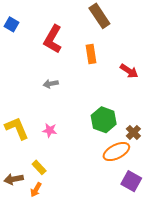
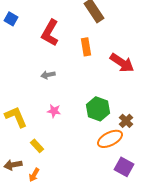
red arrow: (129, 71) -> (122, 63), size x1.4
pink star: (50, 130) -> (54, 111), moved
yellow rectangle: (39, 167) -> (37, 146), moved

